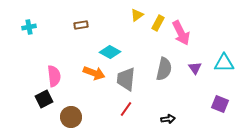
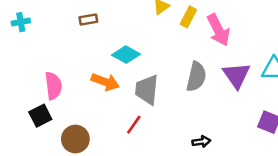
purple triangle: (195, 68) -> (236, 75), size x1.6
red line: (126, 109) -> (134, 125), moved

